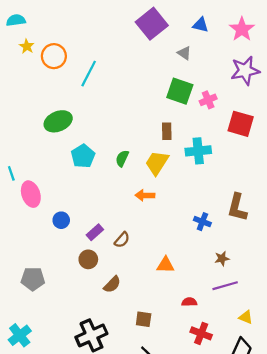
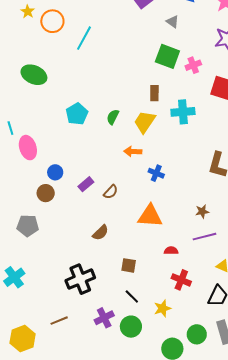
green ellipse: (58, 121) -> (34, 75), moved, turned 45
blue cross: (202, 222) -> (156, 173), moved
brown circle: (88, 259) -> (46, 193), moved
orange triangle: (165, 265) -> (150, 216), size x1.5

